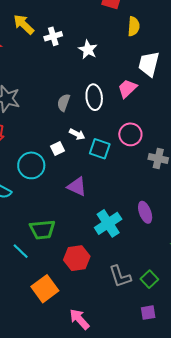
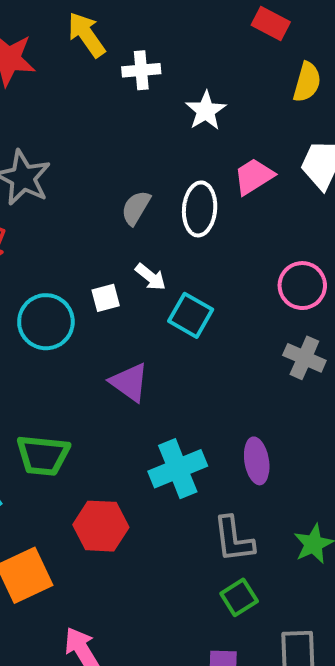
pink trapezoid: (127, 88) -> (254, 176), moved
pink circle: (130, 134) -> (302, 286), moved
gray L-shape: (120, 276) -> (234, 539), moved

